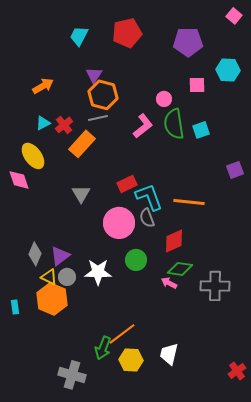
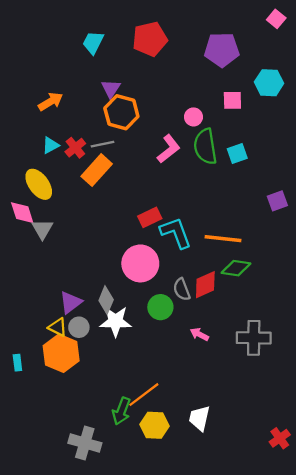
gray line: (98, 118) -> (103, 144), moved
gray triangle: (81, 194) -> (42, 229), moved
gray semicircle: (147, 218) -> (182, 289), moved
gray diamond: (35, 254) -> (106, 300), moved
green diamond: (180, 269) -> (236, 268), moved

